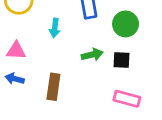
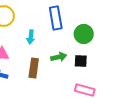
brown rectangle: (53, 87) -> (34, 68), moved

